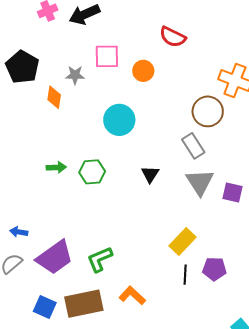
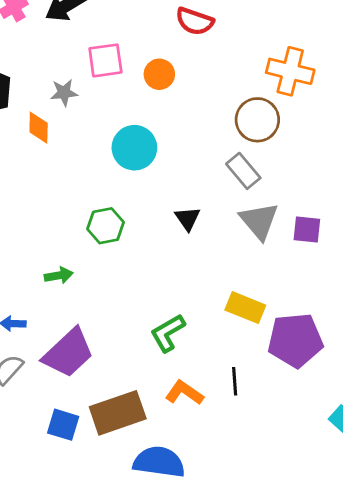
green arrow: (56, 167) -> (59, 275), moved
yellow rectangle: (182, 242) -> (245, 308), turned 76
green L-shape: (100, 259) -> (168, 333), moved
purple pentagon: (214, 269) -> (295, 340), size x1.6
black line: (185, 275) -> (235, 381), moved

